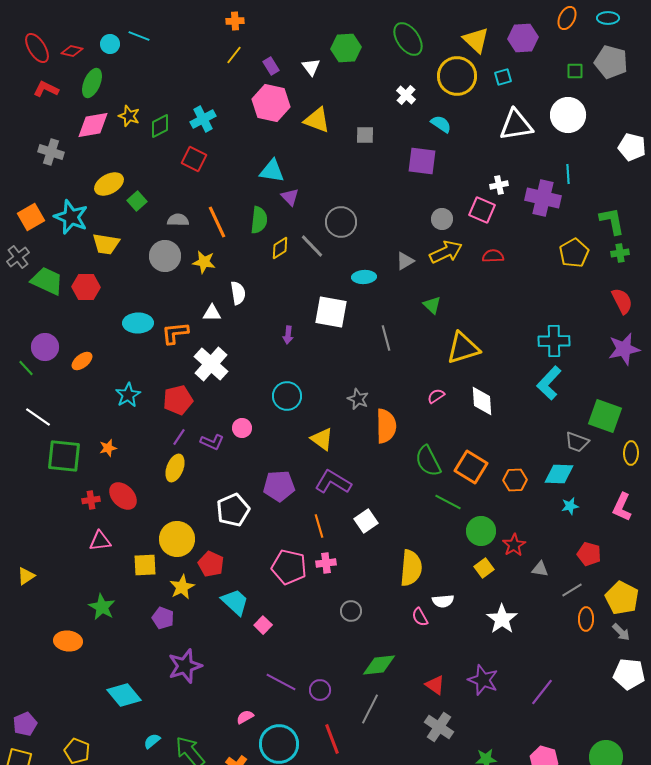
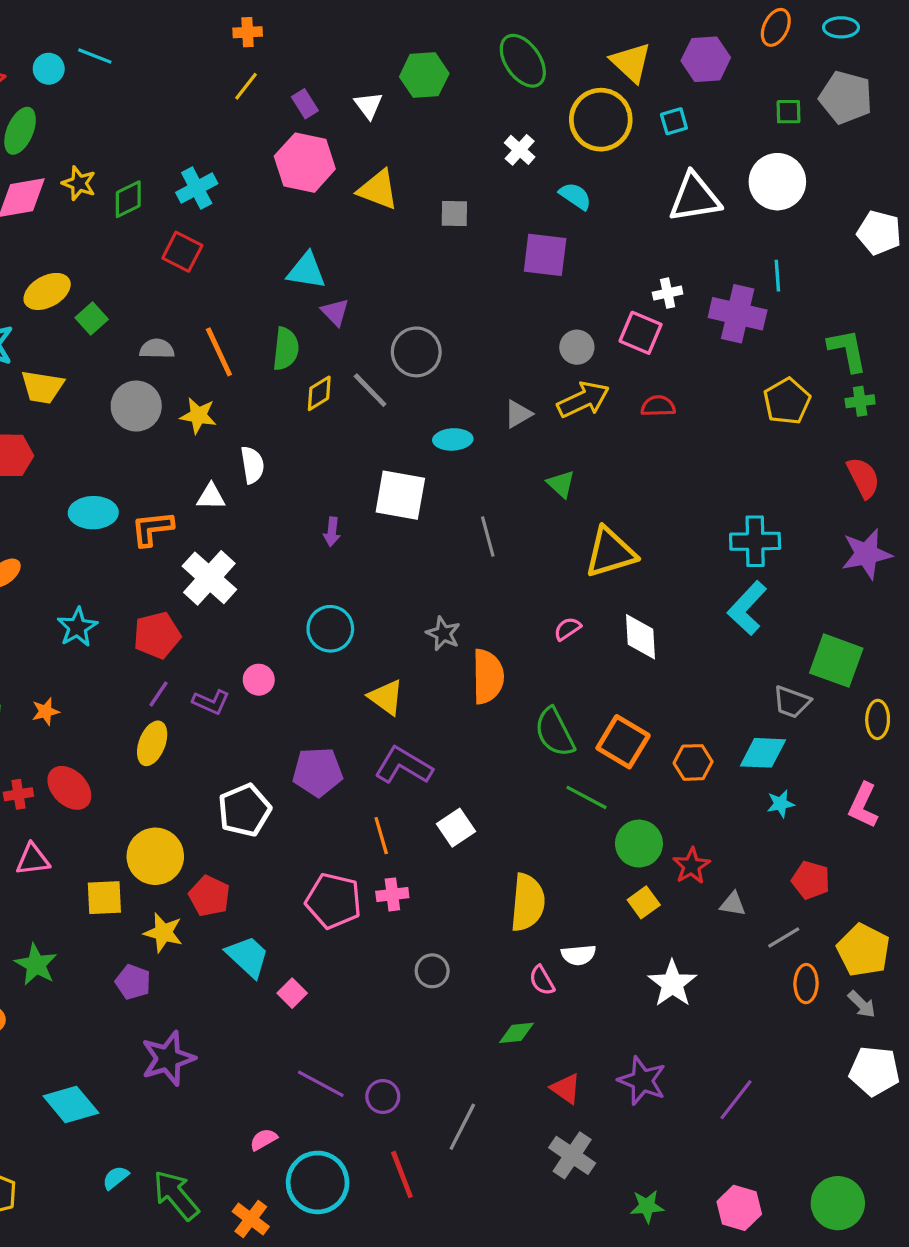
yellow star: (182, 587) -> (163, 933), turned -30
green diamond: (379, 665) -> (516, 1033), moved, size x0.7

